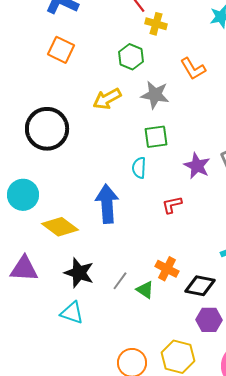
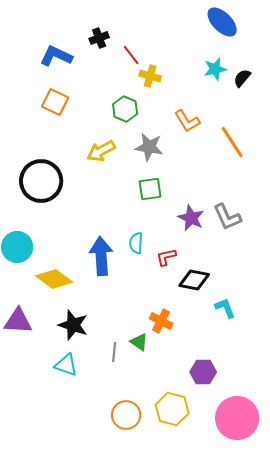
cyan semicircle: (139, 168) -> (136, 243), moved
gray line: (120, 281) -> (114, 352), moved, turned -30
black diamond: (200, 286) -> (194, 280), moved

